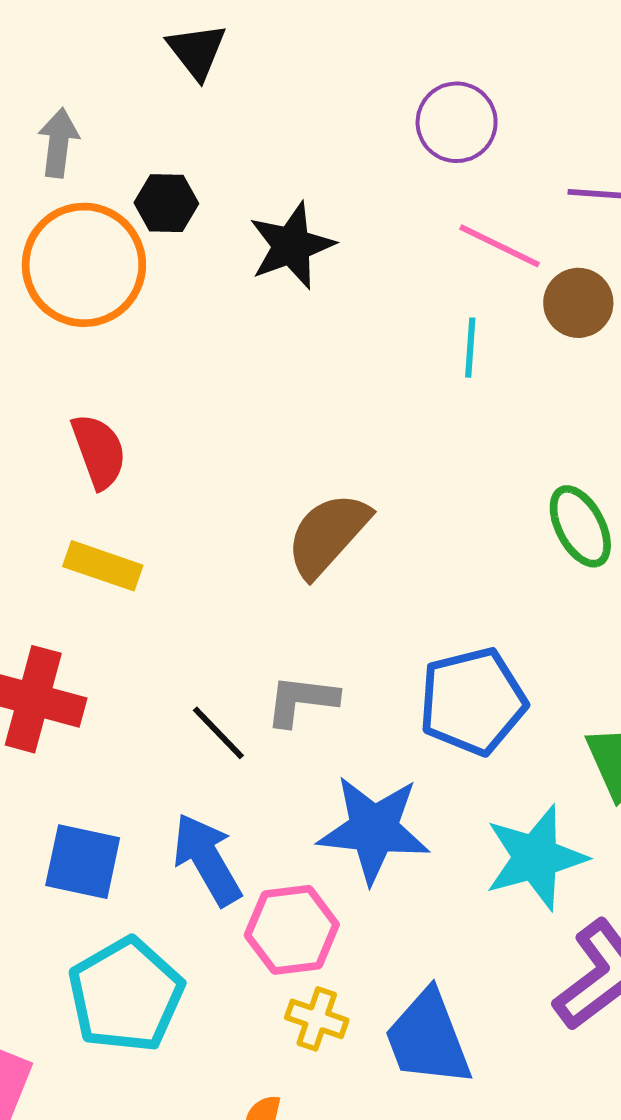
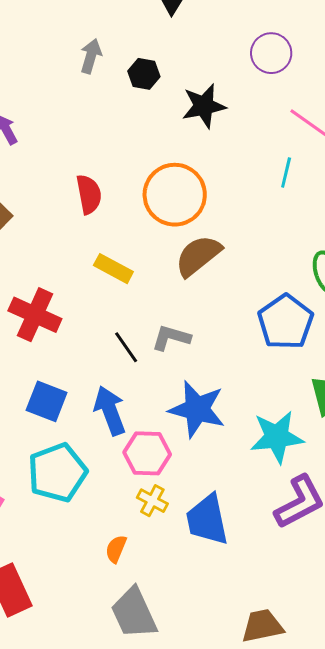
purple circle: (457, 122) -> (271, 53), moved
gray arrow: (58, 143) -> (91, 56), moved
orange circle: (84, 265) -> (175, 195), moved
yellow rectangle: (103, 566) -> (113, 269), moved
blue pentagon: (473, 701) -> (286, 322), moved, turned -30

